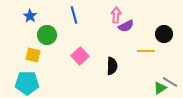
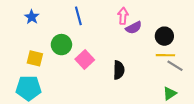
black circle: (164, 34) -> (164, 36), moved
green circle: (47, 35) -> (61, 45), moved
yellow line: (146, 51) -> (165, 55), moved
gray line: (170, 82) -> (175, 66), moved

